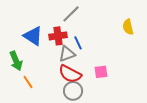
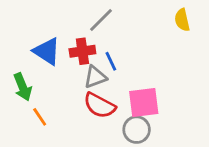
yellow semicircle: (128, 27) -> (182, 20), moved
pink square: (101, 72) -> (144, 103), size x1.6
gray circle: (73, 91) -> (137, 130), moved

